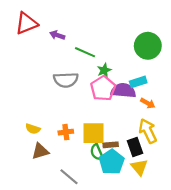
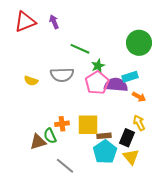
purple arrow: (57, 35) -> (54, 22), moved, turned 48
yellow semicircle: (33, 129) -> (31, 81), moved
yellow arrow: (148, 131) -> (139, 123), size x0.7
black rectangle: (135, 147) -> (127, 138), turned 42
green semicircle: (97, 152) -> (50, 136), moved

